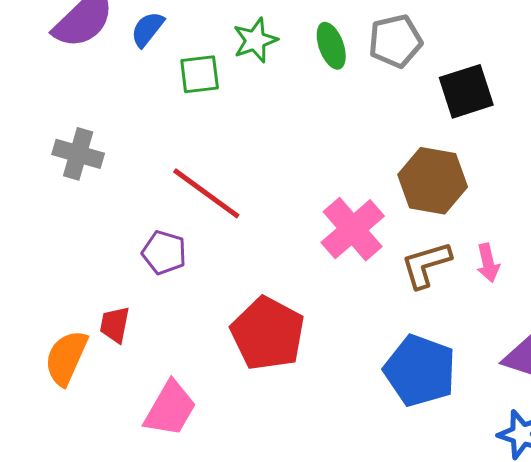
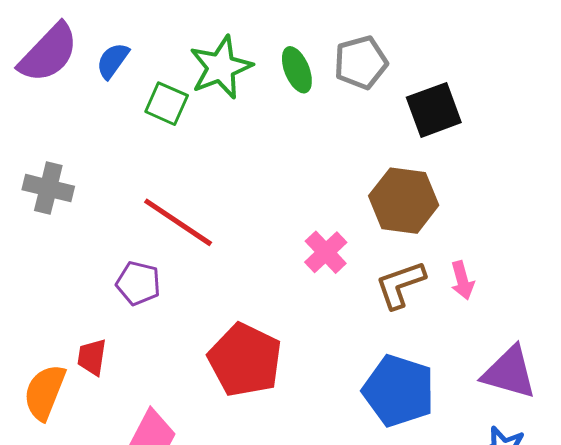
green star: (255, 40) -> (221, 67), size x1.4
green square: (200, 74) -> (167, 104), turned 33
pink cross: (353, 229) -> (326, 252), size x0.7

